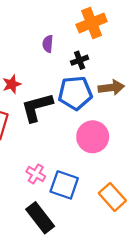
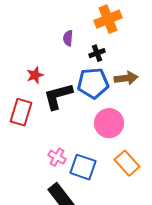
orange rectangle: (112, 197) -> (127, 163), moved

